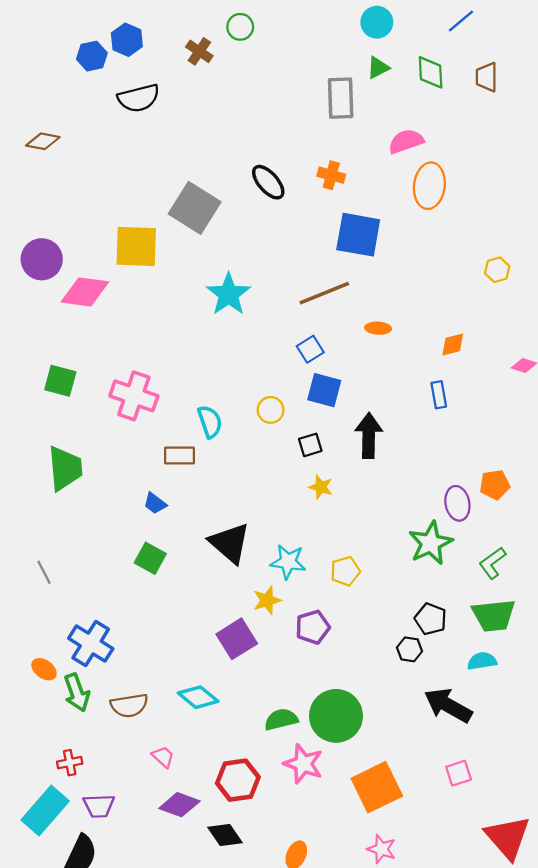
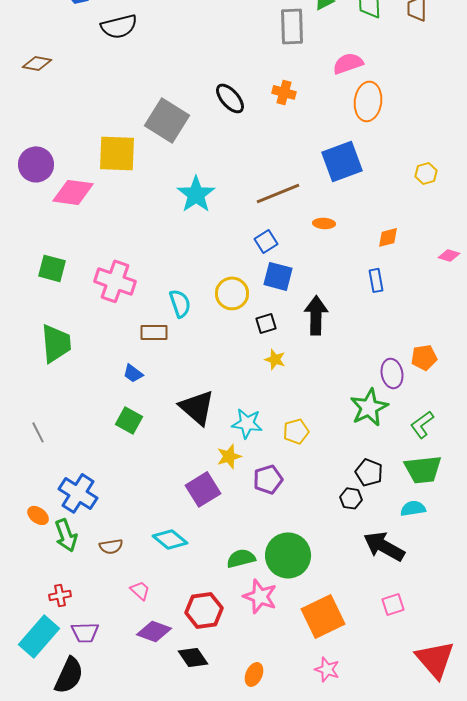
blue square: (358, 235) -> (342, 161), moved, turned -30
yellow circle: (271, 410) -> (232, 293), size x1.4
brown semicircle: (129, 705) -> (111, 546), size x0.7

